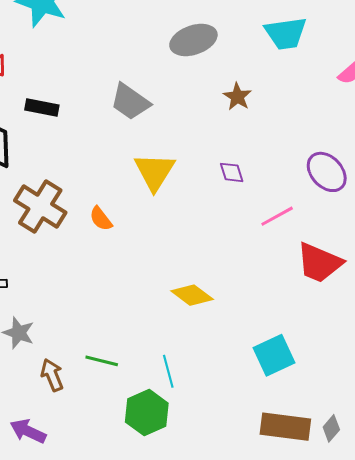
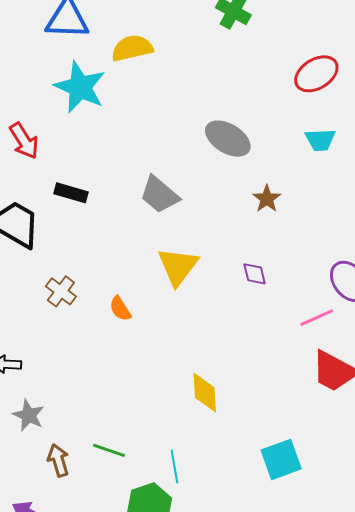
cyan trapezoid: (286, 33) -> (320, 140), size x0.7
gray ellipse: (193, 40) -> (228, 139), turned 45
brown cross: (40, 206) -> (61, 291), size x0.6
pink line: (277, 216) -> (317, 318), moved
yellow diamond: (192, 295) -> (205, 393), turned 45

